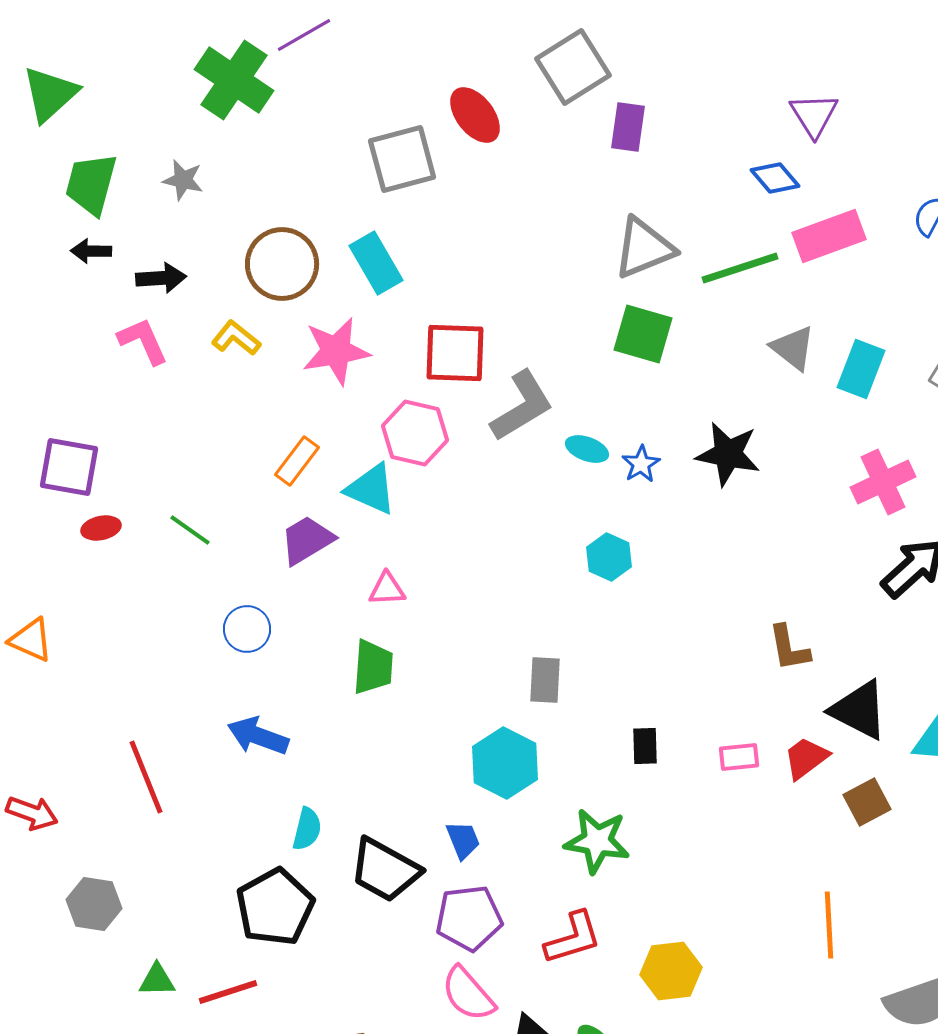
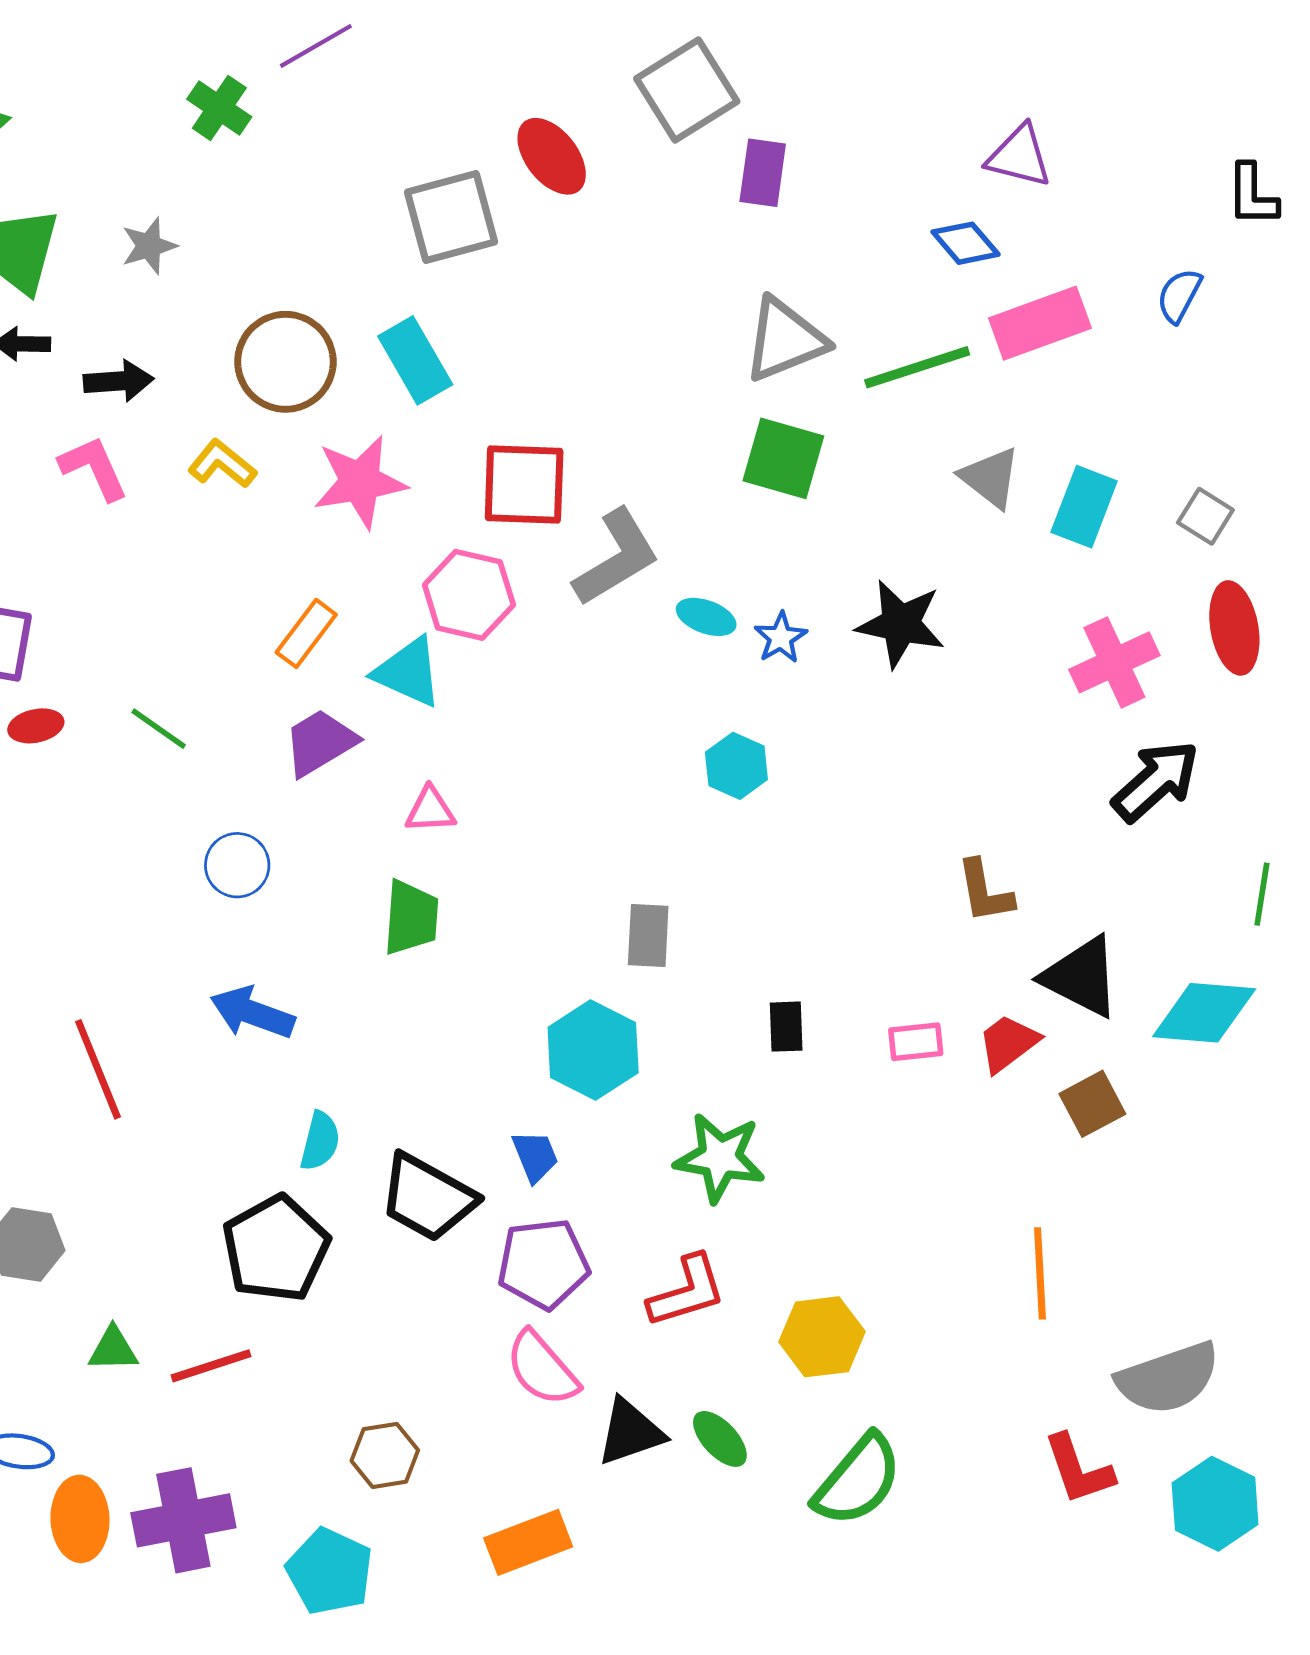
green cross: (234, 80) -> (219, 108), size x0.6
purple triangle: (814, 115) -> (1019, 156), turned -44
gray star: (183, 180) -> (149, 246), turned -30

